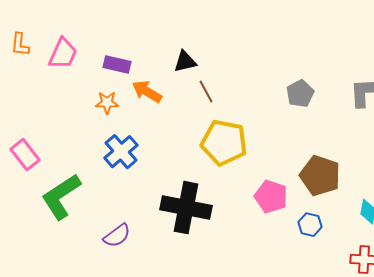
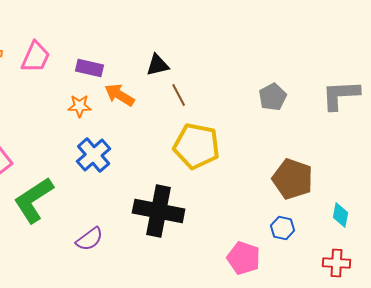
pink pentagon: (271, 197) -> (244, 258), moved

